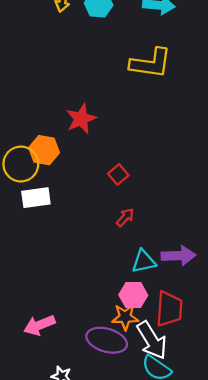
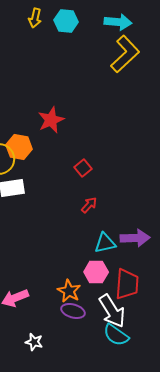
yellow L-shape: (151, 63) -> (125, 54), moved, turned -51
orange star: (125, 317) -> (69, 291), moved, turned 30
purple ellipse: (107, 340) -> (73, 311), size x0.7

